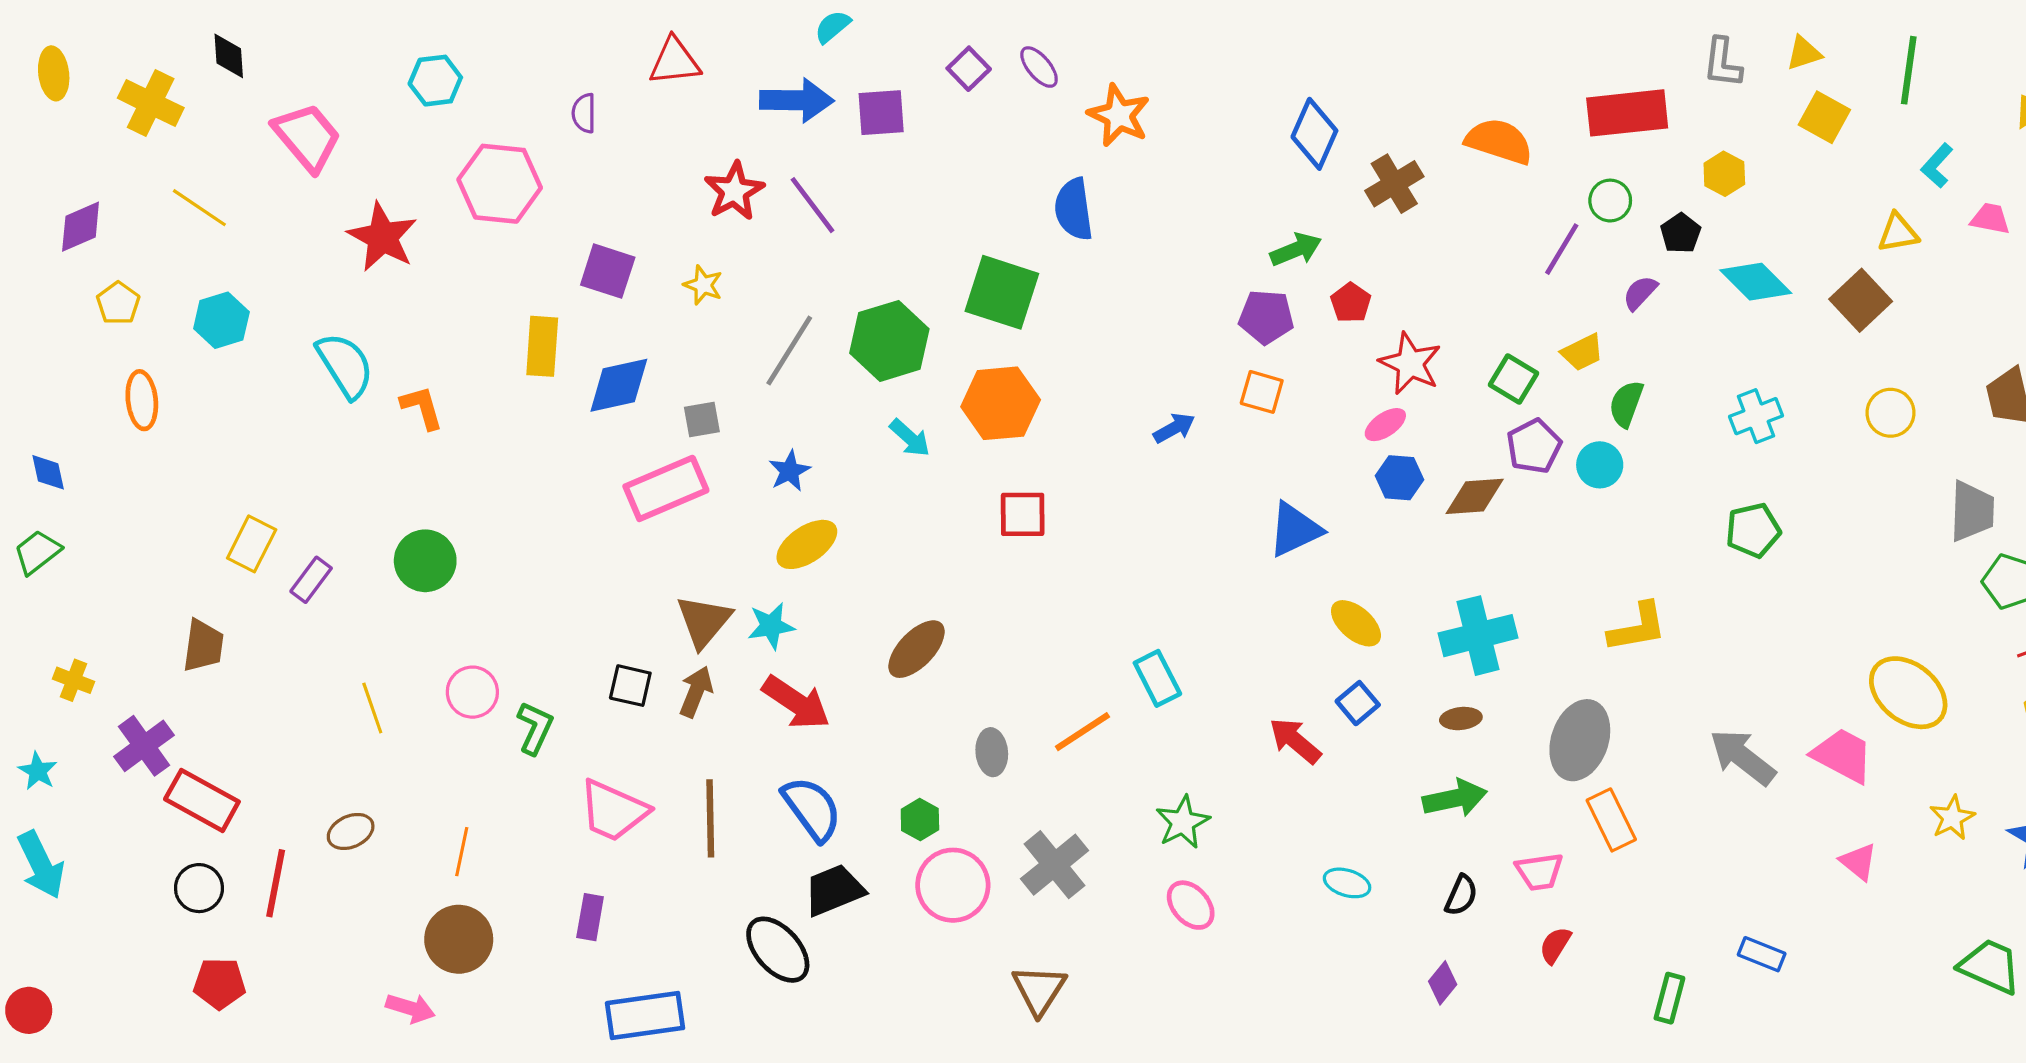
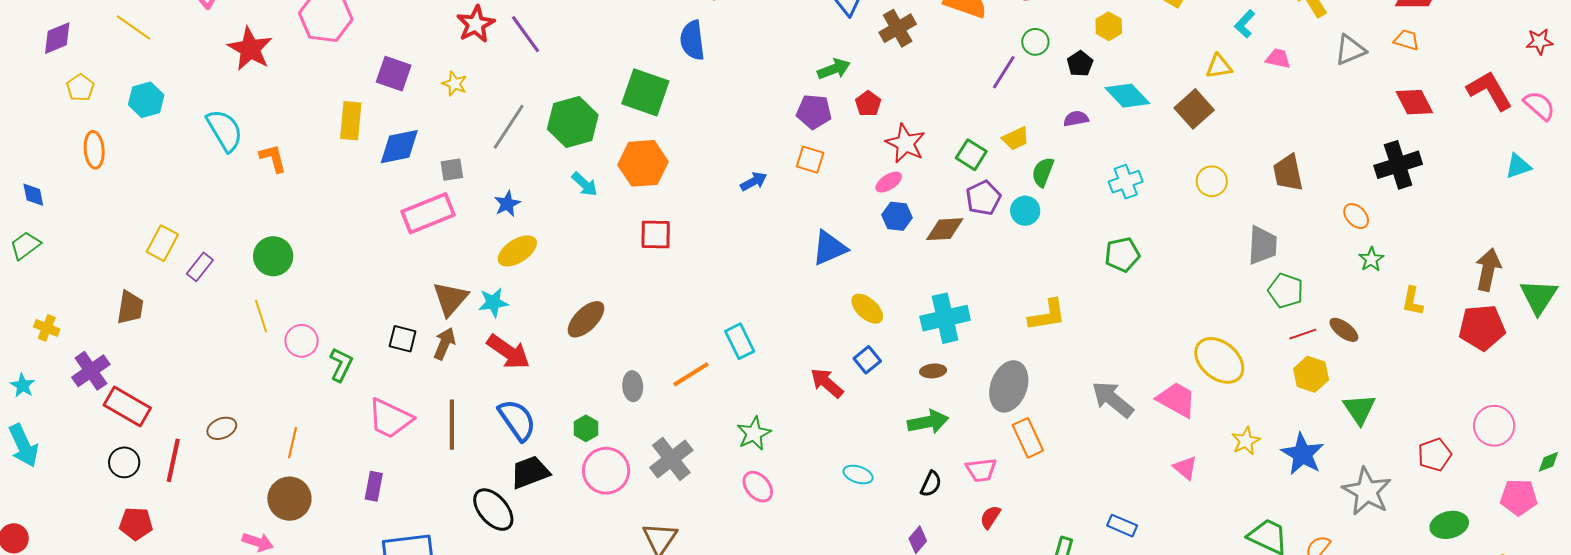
purple semicircle: (1640, 293) -> (1076, 119), moved, turned 35
yellow line: (372, 708) -> (261, 316), moved

